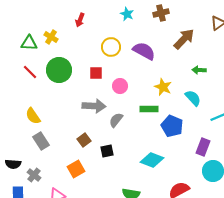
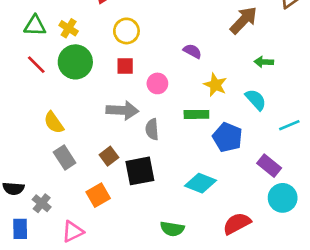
yellow cross: (51, 37) -> (69, 28), moved
yellow circle: (111, 47) -> (126, 31), moved
purple semicircle: (144, 51) -> (192, 51), moved, size x0.6
yellow semicircle: (33, 116) -> (54, 123), moved
gray semicircle: (116, 120) -> (152, 129), turned -42
gray rectangle: (41, 141) -> (65, 158), moved
purple rectangle: (203, 147) -> (269, 166), turned -72
black square: (107, 151) -> (140, 171), size x1.6

